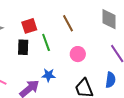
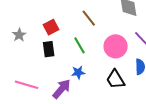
green line: (46, 42) -> (79, 45), moved
pink circle: (78, 54) -> (116, 46), moved, size x1.5

